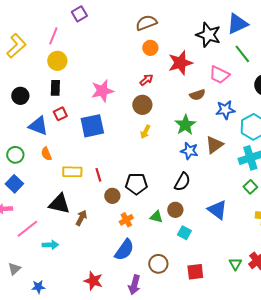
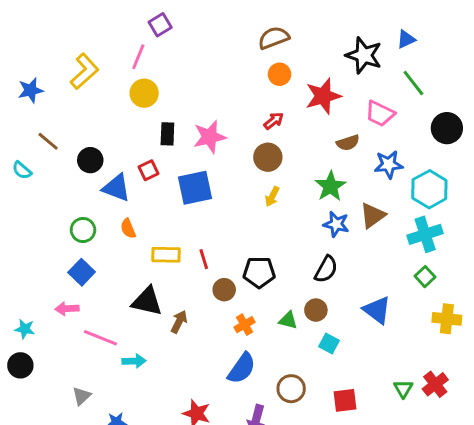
purple square: (79, 14) -> (160, 25), moved
blue triangle: (237, 24) -> (406, 39), size x0.6
black rectangle: (55, 88) -> (167, 134), moved
black circle: (20, 96) -> (90, 160), moved
pink line: (27, 229) -> (100, 338), turned 60

